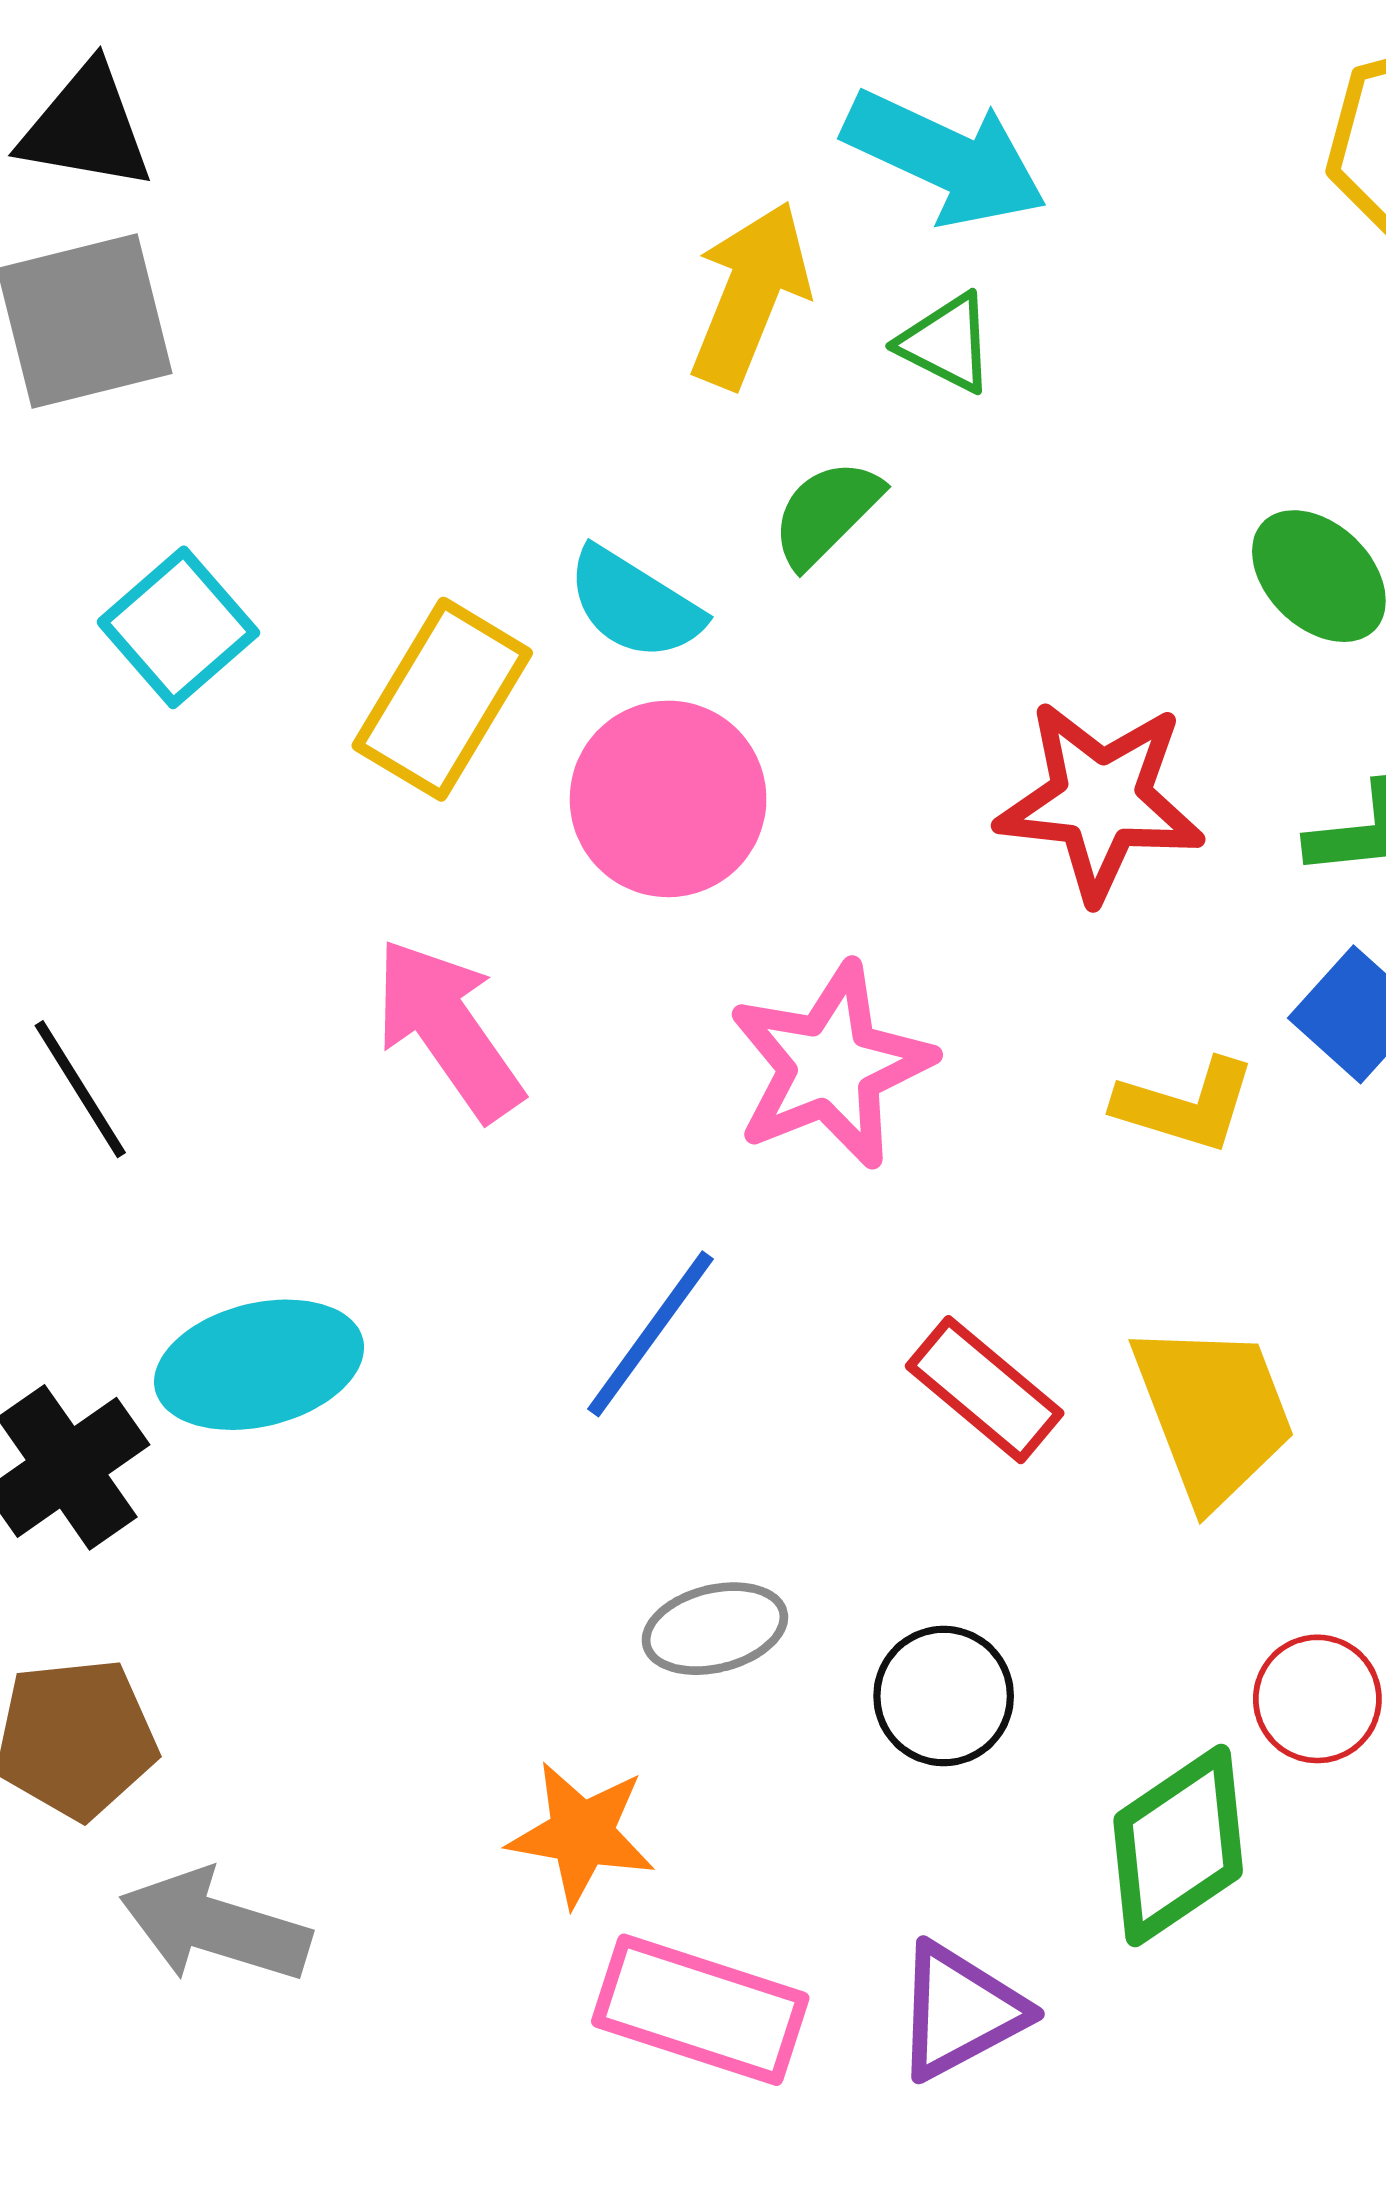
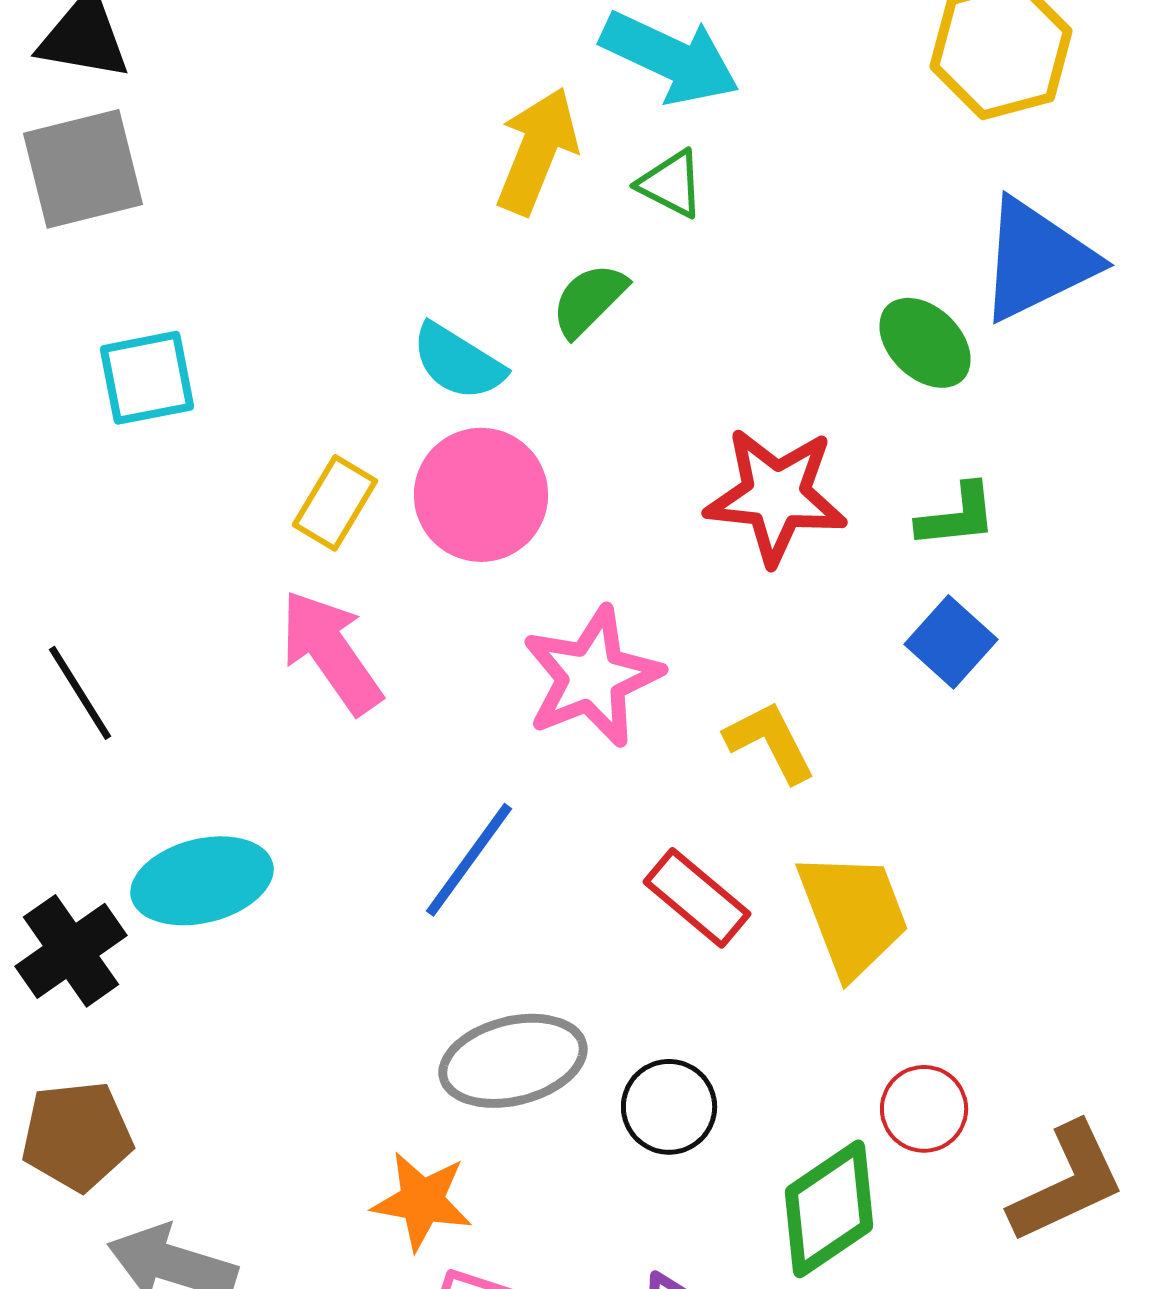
cyan square: (178, 627) -> (147, 378), turned 30
yellow rectangle: (442, 699) -> (335, 503), moved, size x0.7
yellow L-shape: (1185, 1105) -> (770, 742), moved, turned -134
gray ellipse: (715, 1629) -> (513, 1061), size x1.5

